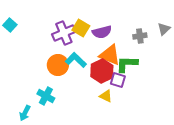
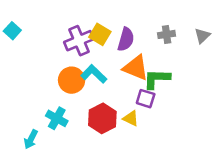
purple semicircle: (102, 32) -> (126, 39), turned -60
gray cross: (140, 36) -> (167, 34), moved
red hexagon: (102, 71) -> (102, 118), moved

